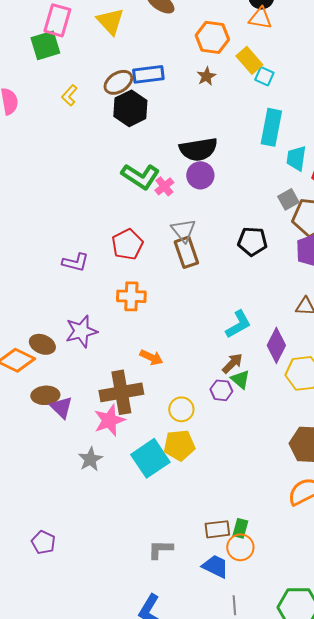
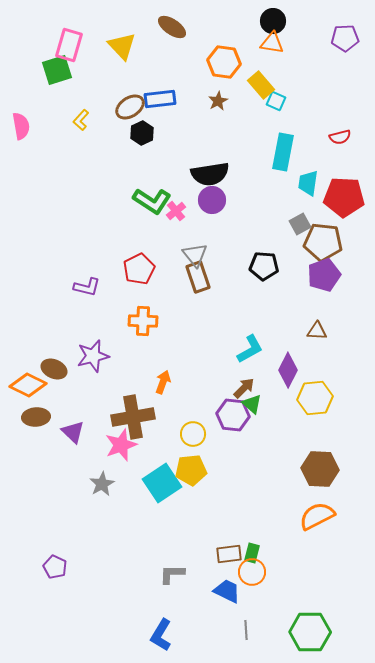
black hexagon: (130, 108) -> (142, 133), size x0.7
orange arrow: (151, 357) -> (163, 382), turned -95
purple hexagon: (221, 390) -> (233, 415), size x1.5
brown ellipse: (45, 395) -> (36, 417), moved

